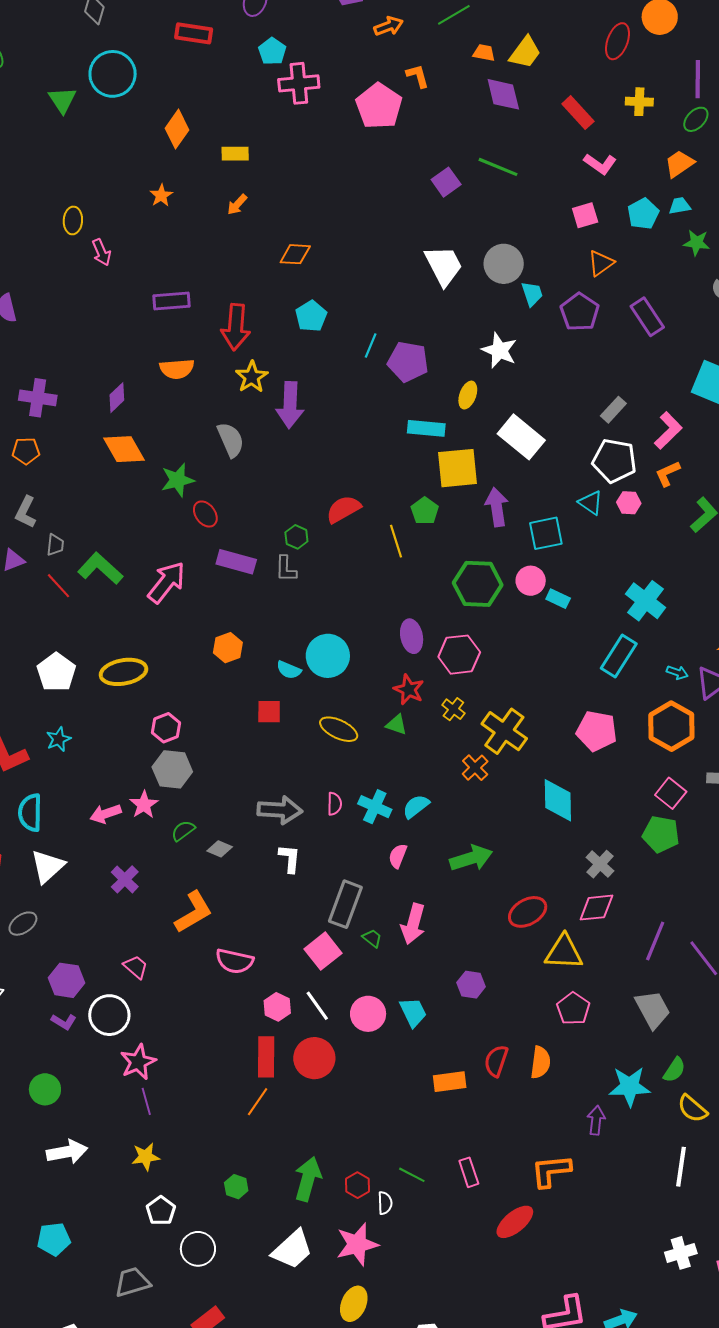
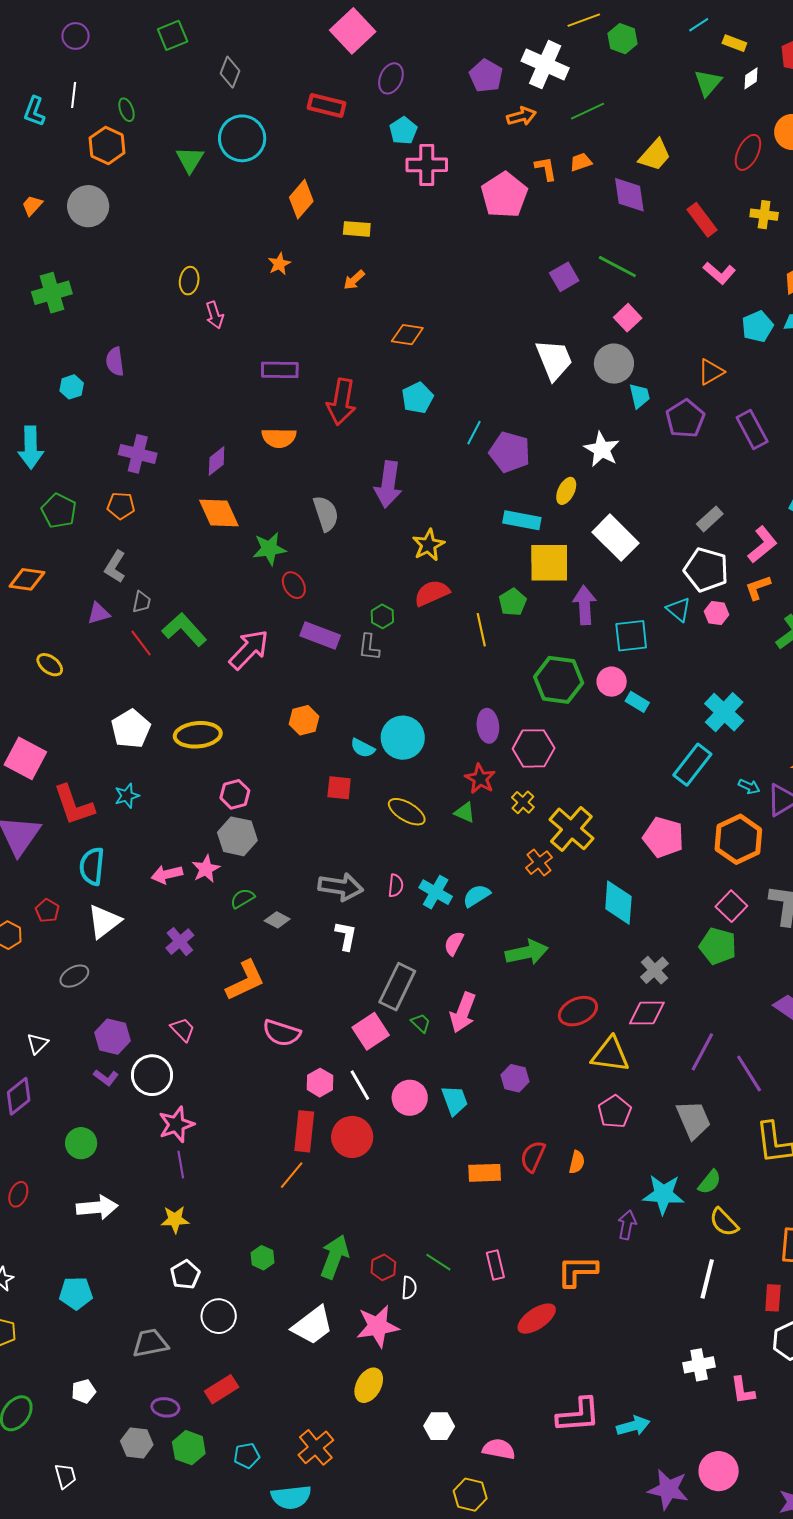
orange trapezoid: (484, 53) -> (581, 162), moved, turned -35
pink square: (585, 215) -> (628, 318), moved, turned -32
yellow star: (252, 377) -> (428, 545), moved
orange semicircle: (540, 1062) -> (577, 1162), size x0.7

